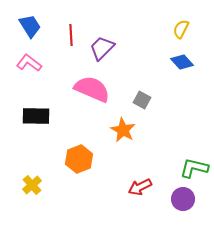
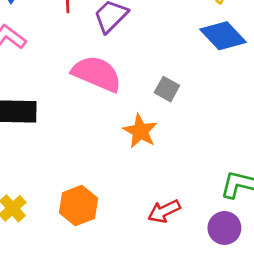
blue diamond: (182, 62) -> (223, 36), size x1.4
orange hexagon: (79, 159) -> (78, 206), moved

